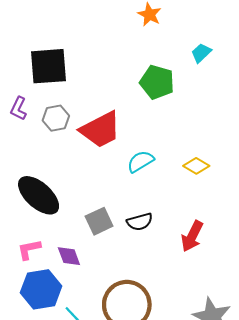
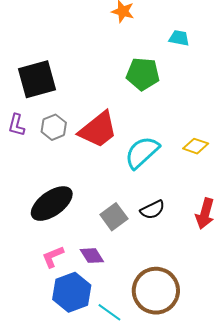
cyan trapezoid: (201, 53) -> (179, 38), turned 65
cyan semicircle: (140, 161) -> (142, 152), size x1.4
black ellipse: (39, 195) -> (52, 204), turned -66

